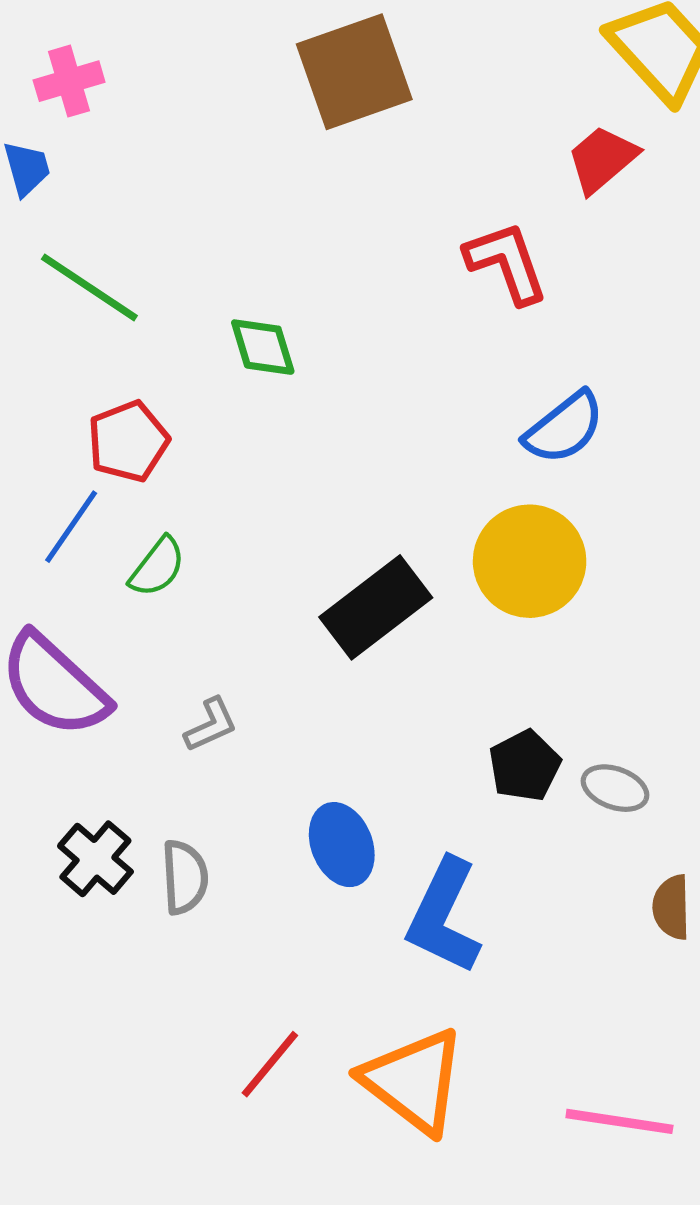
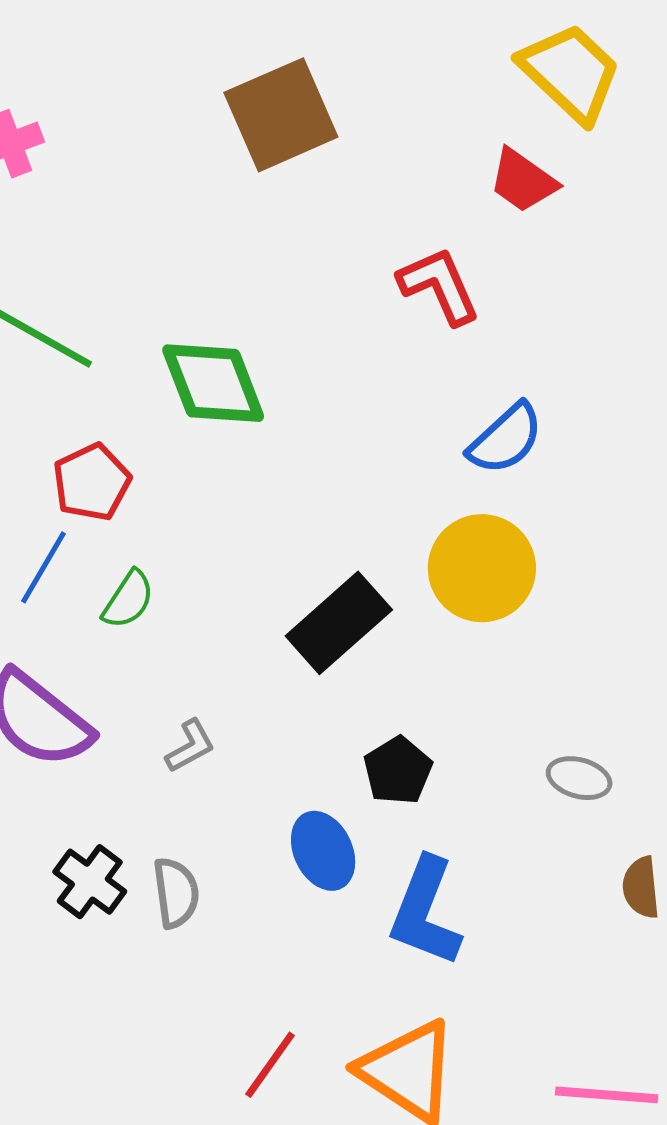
red trapezoid: (602, 159) -> (523, 181), turned -100
green diamond: (263, 347) -> (213, 383), size x1.6
black pentagon: (525, 766) -> (398, 771), moved

